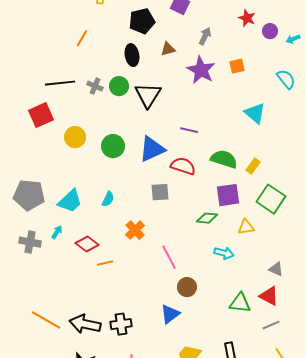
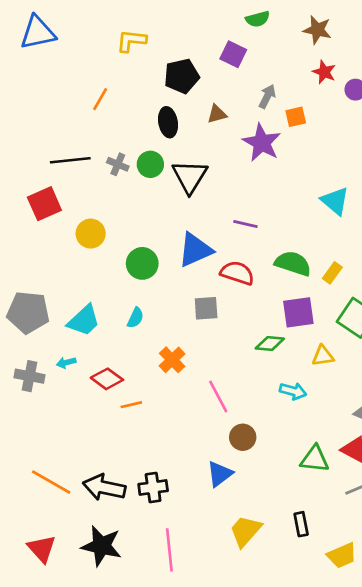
orange square: (237, 66) -> (296, 117), moved
green circle: (113, 146) -> (142, 263), moved
cyan arrow: (57, 232) -> (66, 363), turned -136

